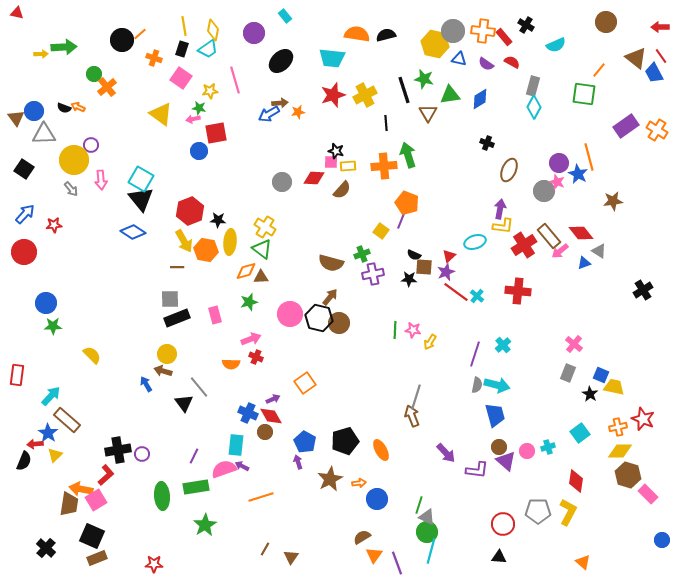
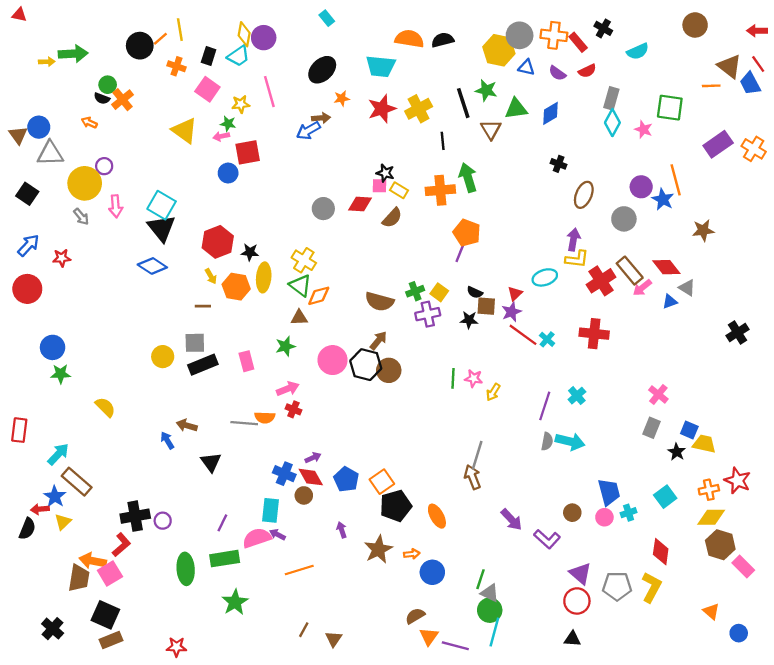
yellow line: (184, 26) -> (180, 30), moved
purple circle: (254, 33) -> (264, 38), moved
red semicircle: (512, 62) -> (587, 71), turned 126
orange line: (599, 70) -> (711, 86), moved, turned 49
black semicircle: (64, 108) -> (102, 98), moved
orange star: (298, 112) -> (342, 98), moved
yellow rectangle: (348, 166) -> (399, 190), turned 35
pink star: (557, 182) -> (643, 129), moved
yellow square: (381, 231) -> (439, 292), moved
yellow arrow: (184, 241) -> (211, 276), size x0.6
orange diamond: (246, 271) -> (319, 296), moved
yellow circle: (167, 354) -> (163, 357), moved
orange square: (305, 383) -> (382, 482), moved
gray line: (199, 387) -> (244, 423), moved, turned -45
blue trapezoid: (495, 415) -> (609, 492), moved
blue pentagon: (305, 442) -> (346, 479), moved
purple triangle: (506, 461) -> (580, 573), moved
purple L-shape: (477, 470) -> (547, 539), turned 35
blue circle: (662, 540) -> (739, 633), moved
orange triangle: (583, 562) -> (711, 611), moved
purple line: (397, 563) -> (455, 646), turned -55

